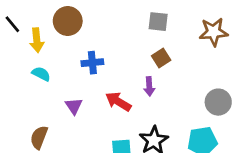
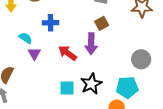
cyan semicircle: (41, 74) -> (25, 38), moved
purple arrow: (149, 86) -> (91, 44), size x1.5

